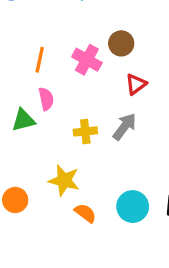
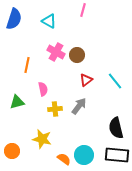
pink cross: (87, 60) -> (56, 52), moved
pink semicircle: (46, 99) -> (43, 89), moved
orange semicircle: (85, 213) -> (64, 159), moved

